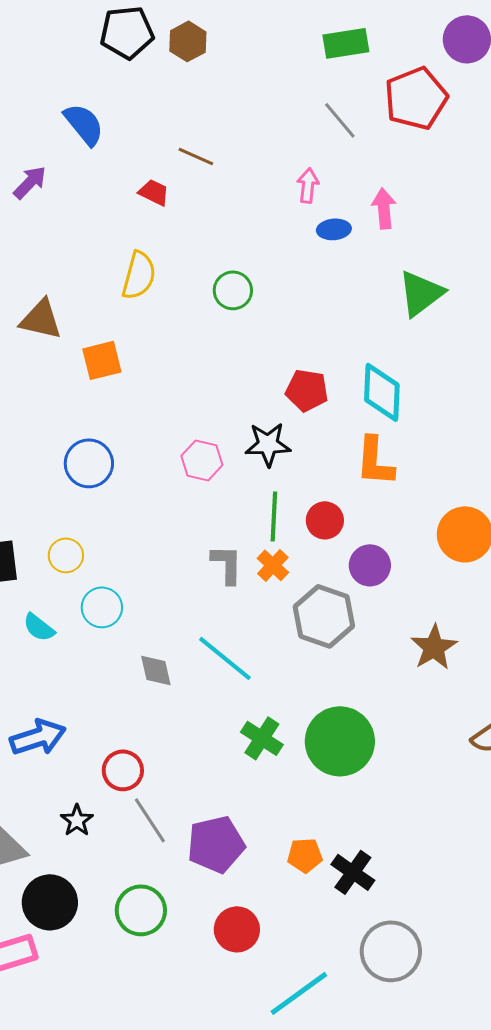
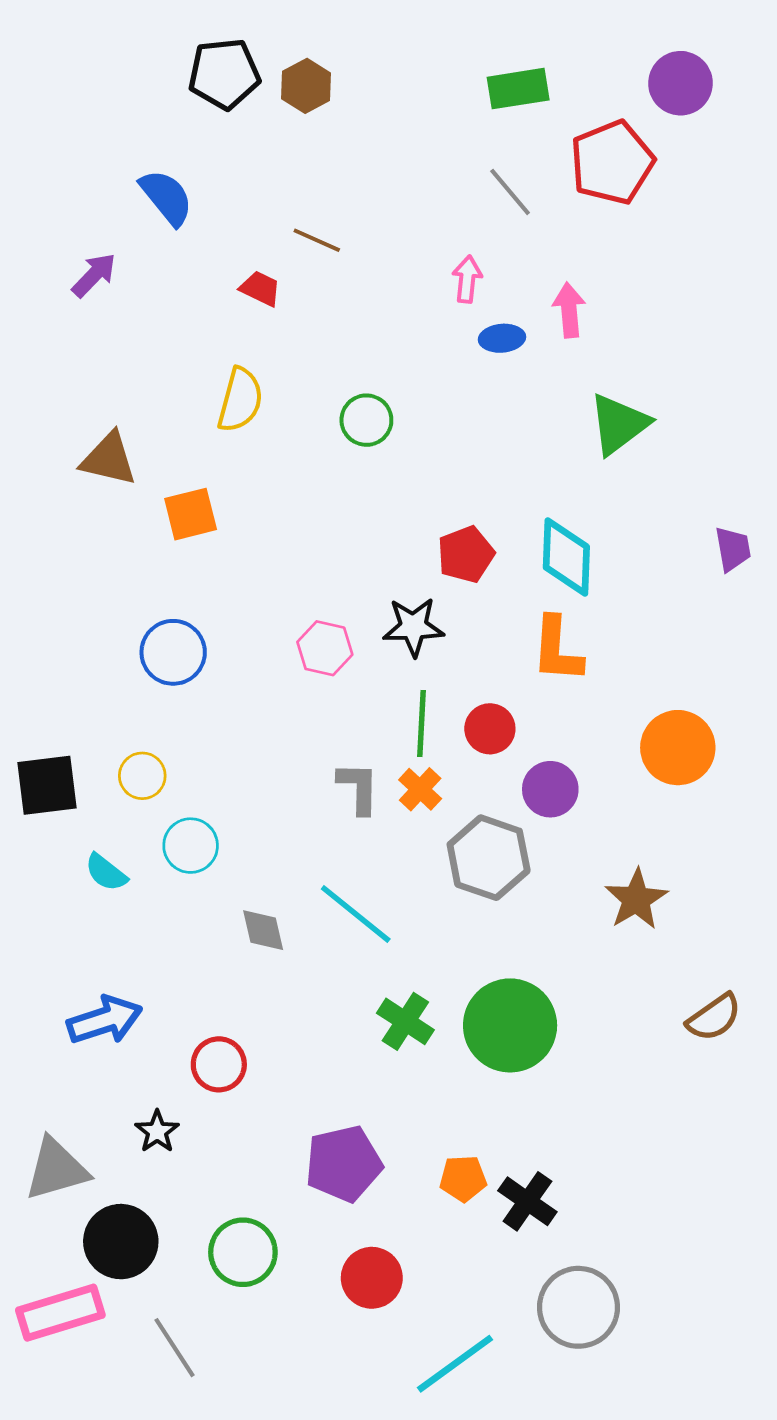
red pentagon: (307, 390) -> (466, 554), turned -30
gray line: (150, 820) -> (174, 1348), moved

